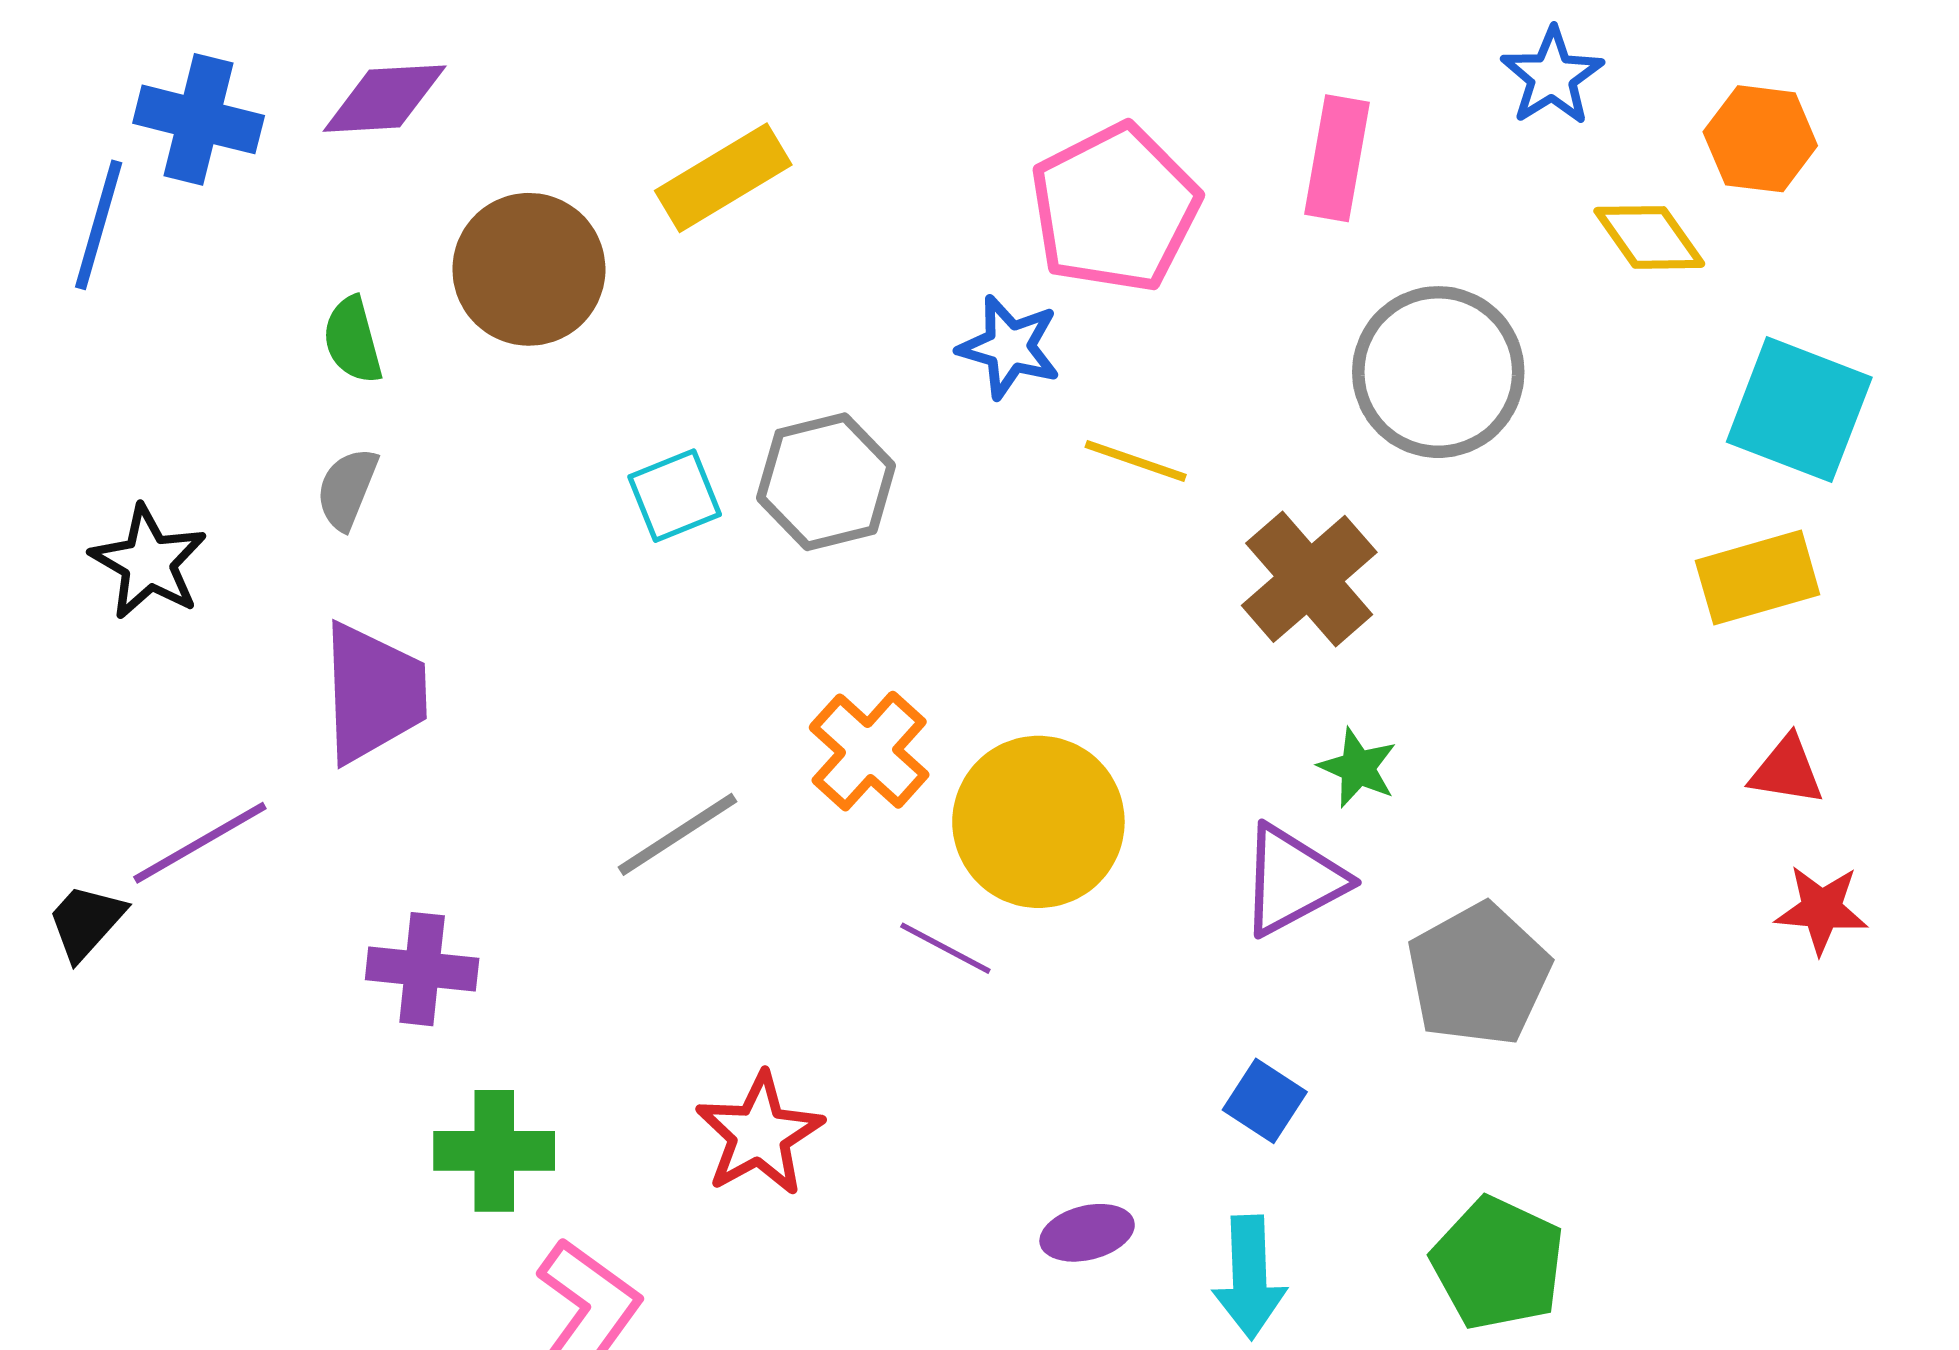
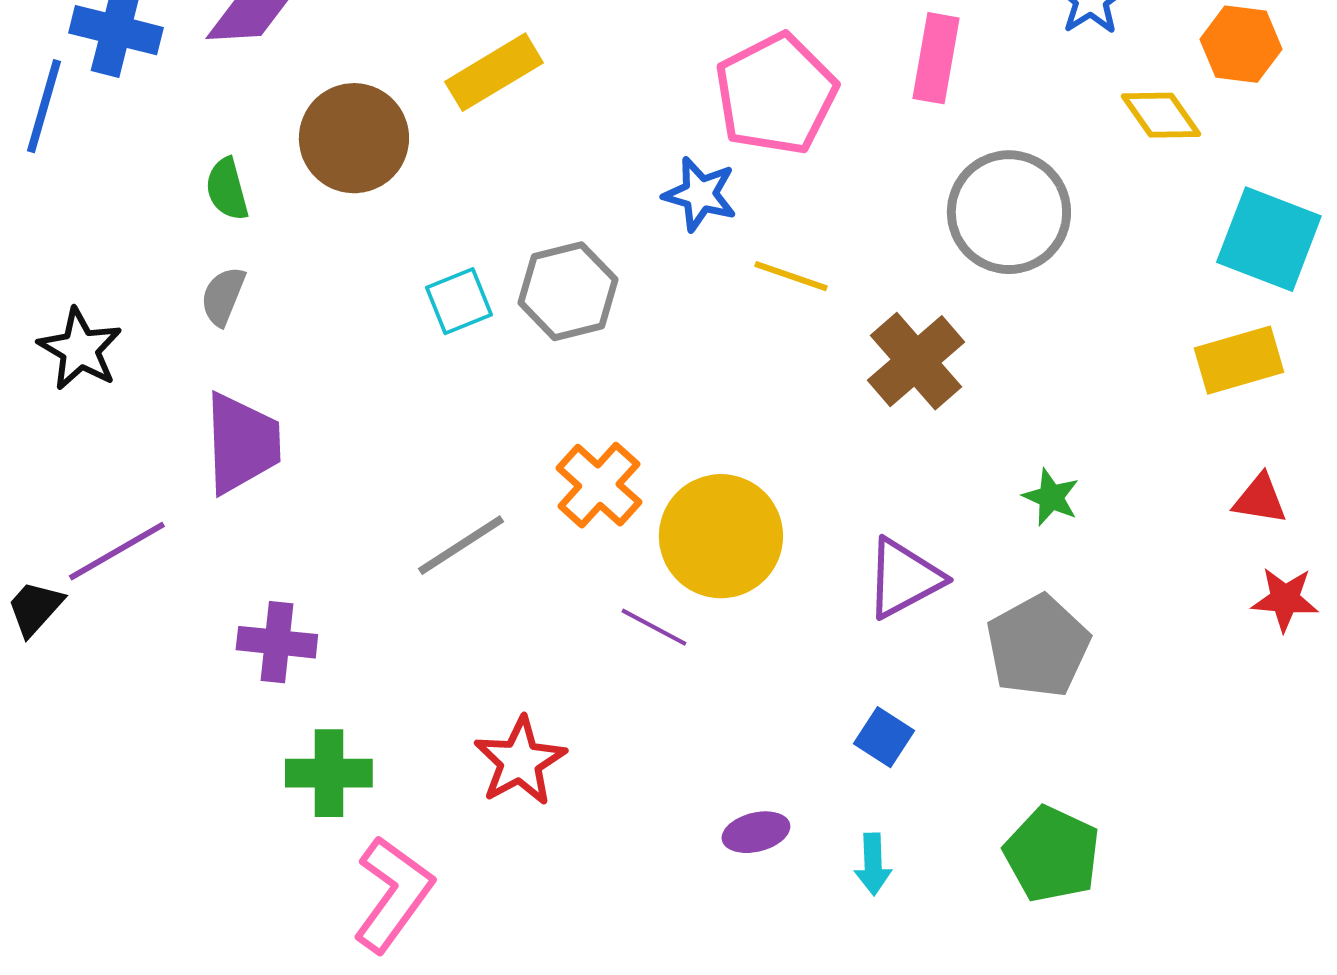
green star: (1358, 768) -> (1051, 497), moved
cyan arrow: (1249, 1277) -> (873, 864), size x0.7

